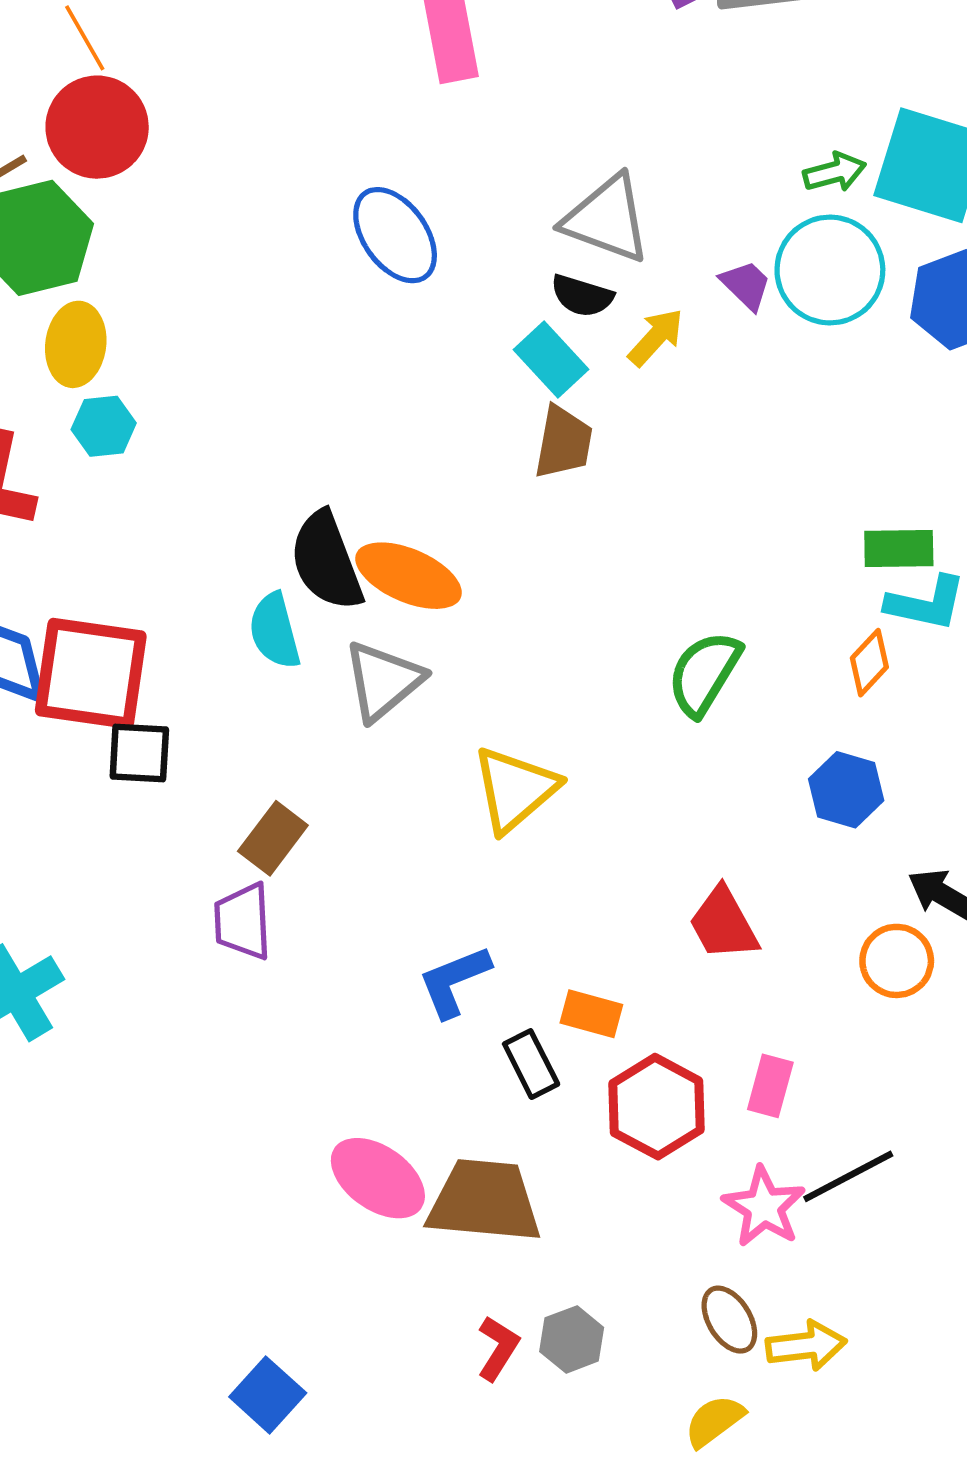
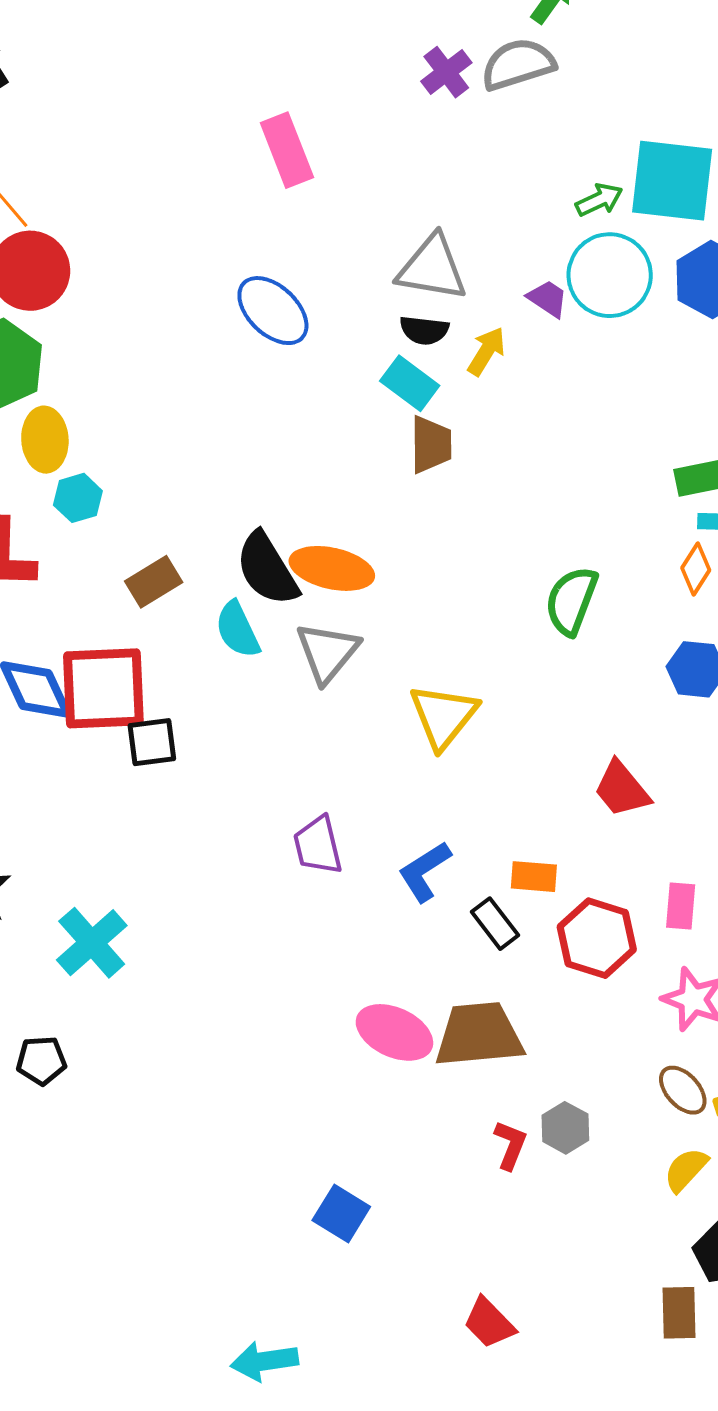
brown rectangle: (273, 838) -> (154, 582), moved, turned 32
purple trapezoid: (243, 921) -> (318, 845), moved

